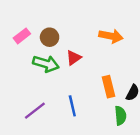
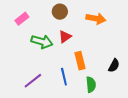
brown circle: (50, 37) -> (60, 12), moved
orange rectangle: (108, 87) -> (80, 61), moved
green semicircle: (120, 116) -> (91, 85), moved

